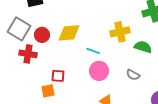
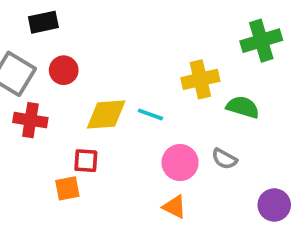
yellow diamond: (69, 33) -> (106, 114), moved
red circle: (42, 35) -> (64, 70), moved
pink circle: (99, 71) -> (180, 163), moved

